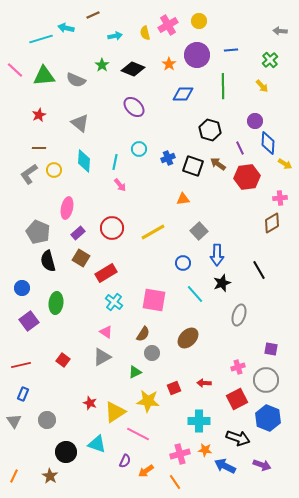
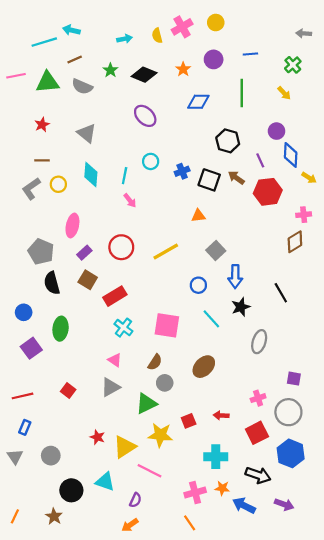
brown line: (93, 15) -> (75, 59), moved
purple circle: (197, 55) -> (214, 59), size x0.7
pink line: (15, 70) -> (16, 76), turned -54
green triangle: (135, 372) -> (146, 404), size x1.5
orange arrow: (146, 471) -> (130, 525), moved

